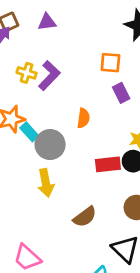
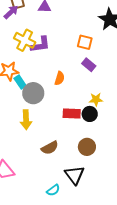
yellow cross: (27, 73) -> (25, 40), size x1.5
purple L-shape: (49, 75) -> (40, 45), turned 30
purple rectangle: (121, 93) -> (89, 65), turned -32

